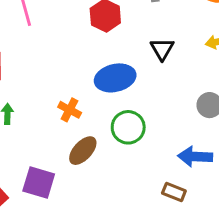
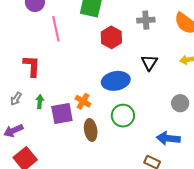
brown ellipse: (83, 151) -> (91, 130), turned -55
purple square: (39, 182) -> (62, 114), moved, turned -30

